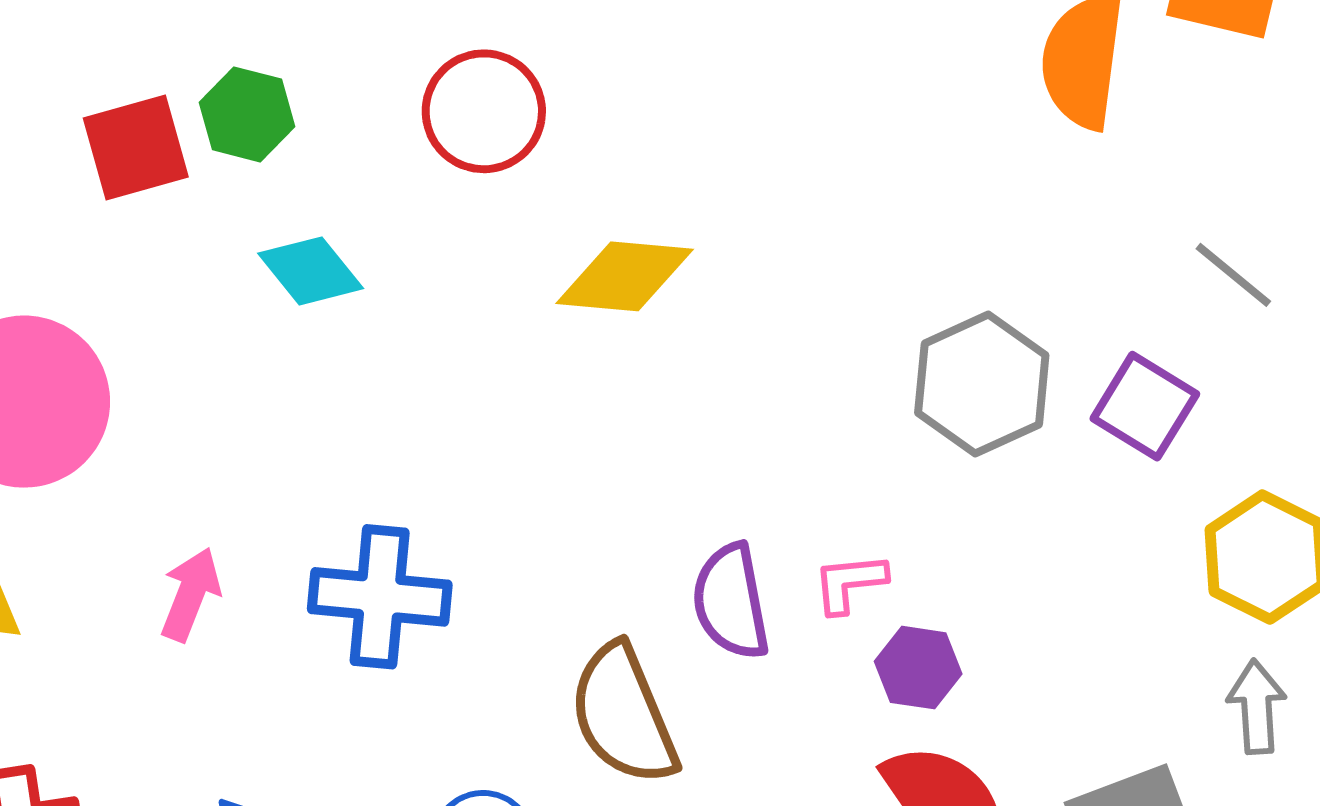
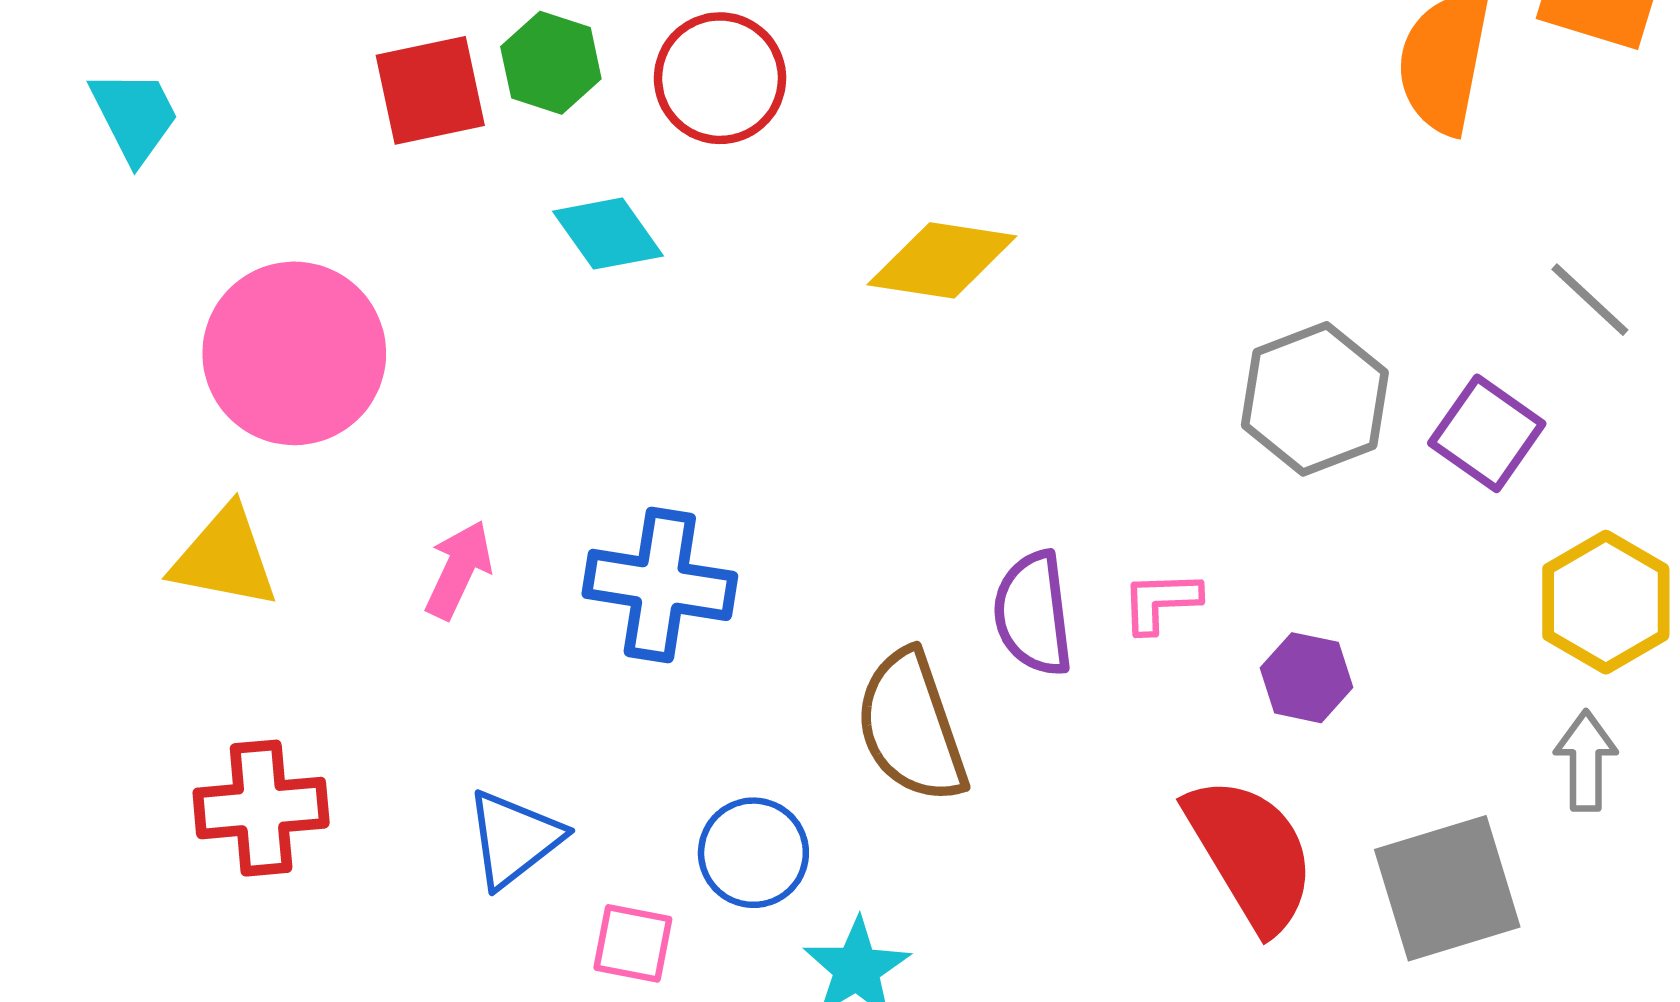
red circle: (484, 111) -> (720, 78), moved
purple hexagon: (918, 668) -> (1306, 678), moved

